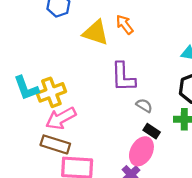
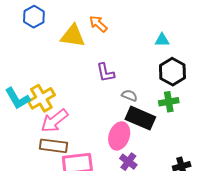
purple L-shape: (123, 77) -> (105, 73), size x0.7
black rectangle: (152, 131) -> (140, 118), size x1.8
pink ellipse: (141, 151) -> (119, 136), moved

